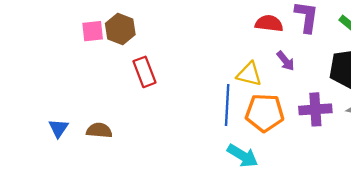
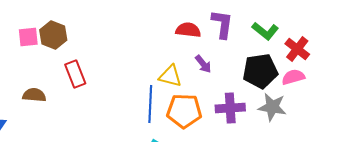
brown semicircle: (99, 130) -> (34, 95), moved

